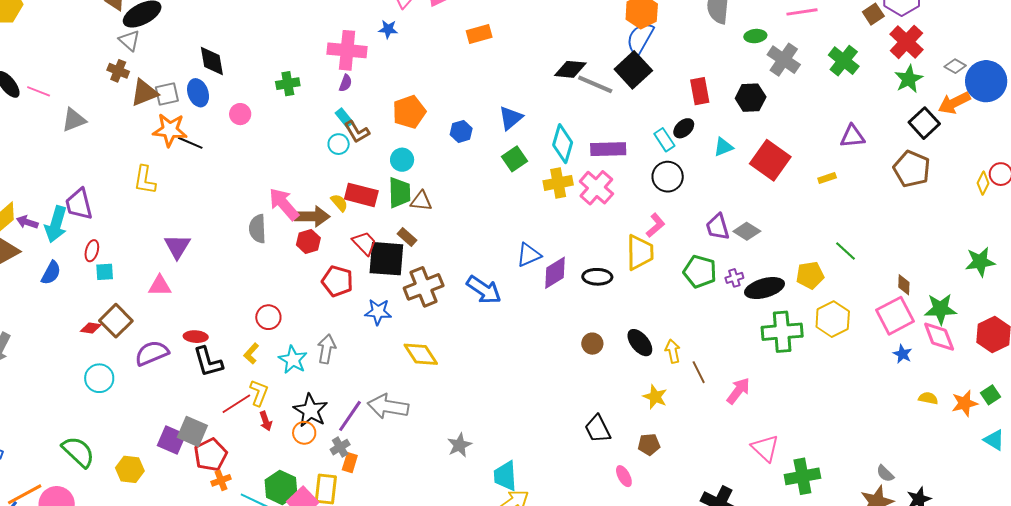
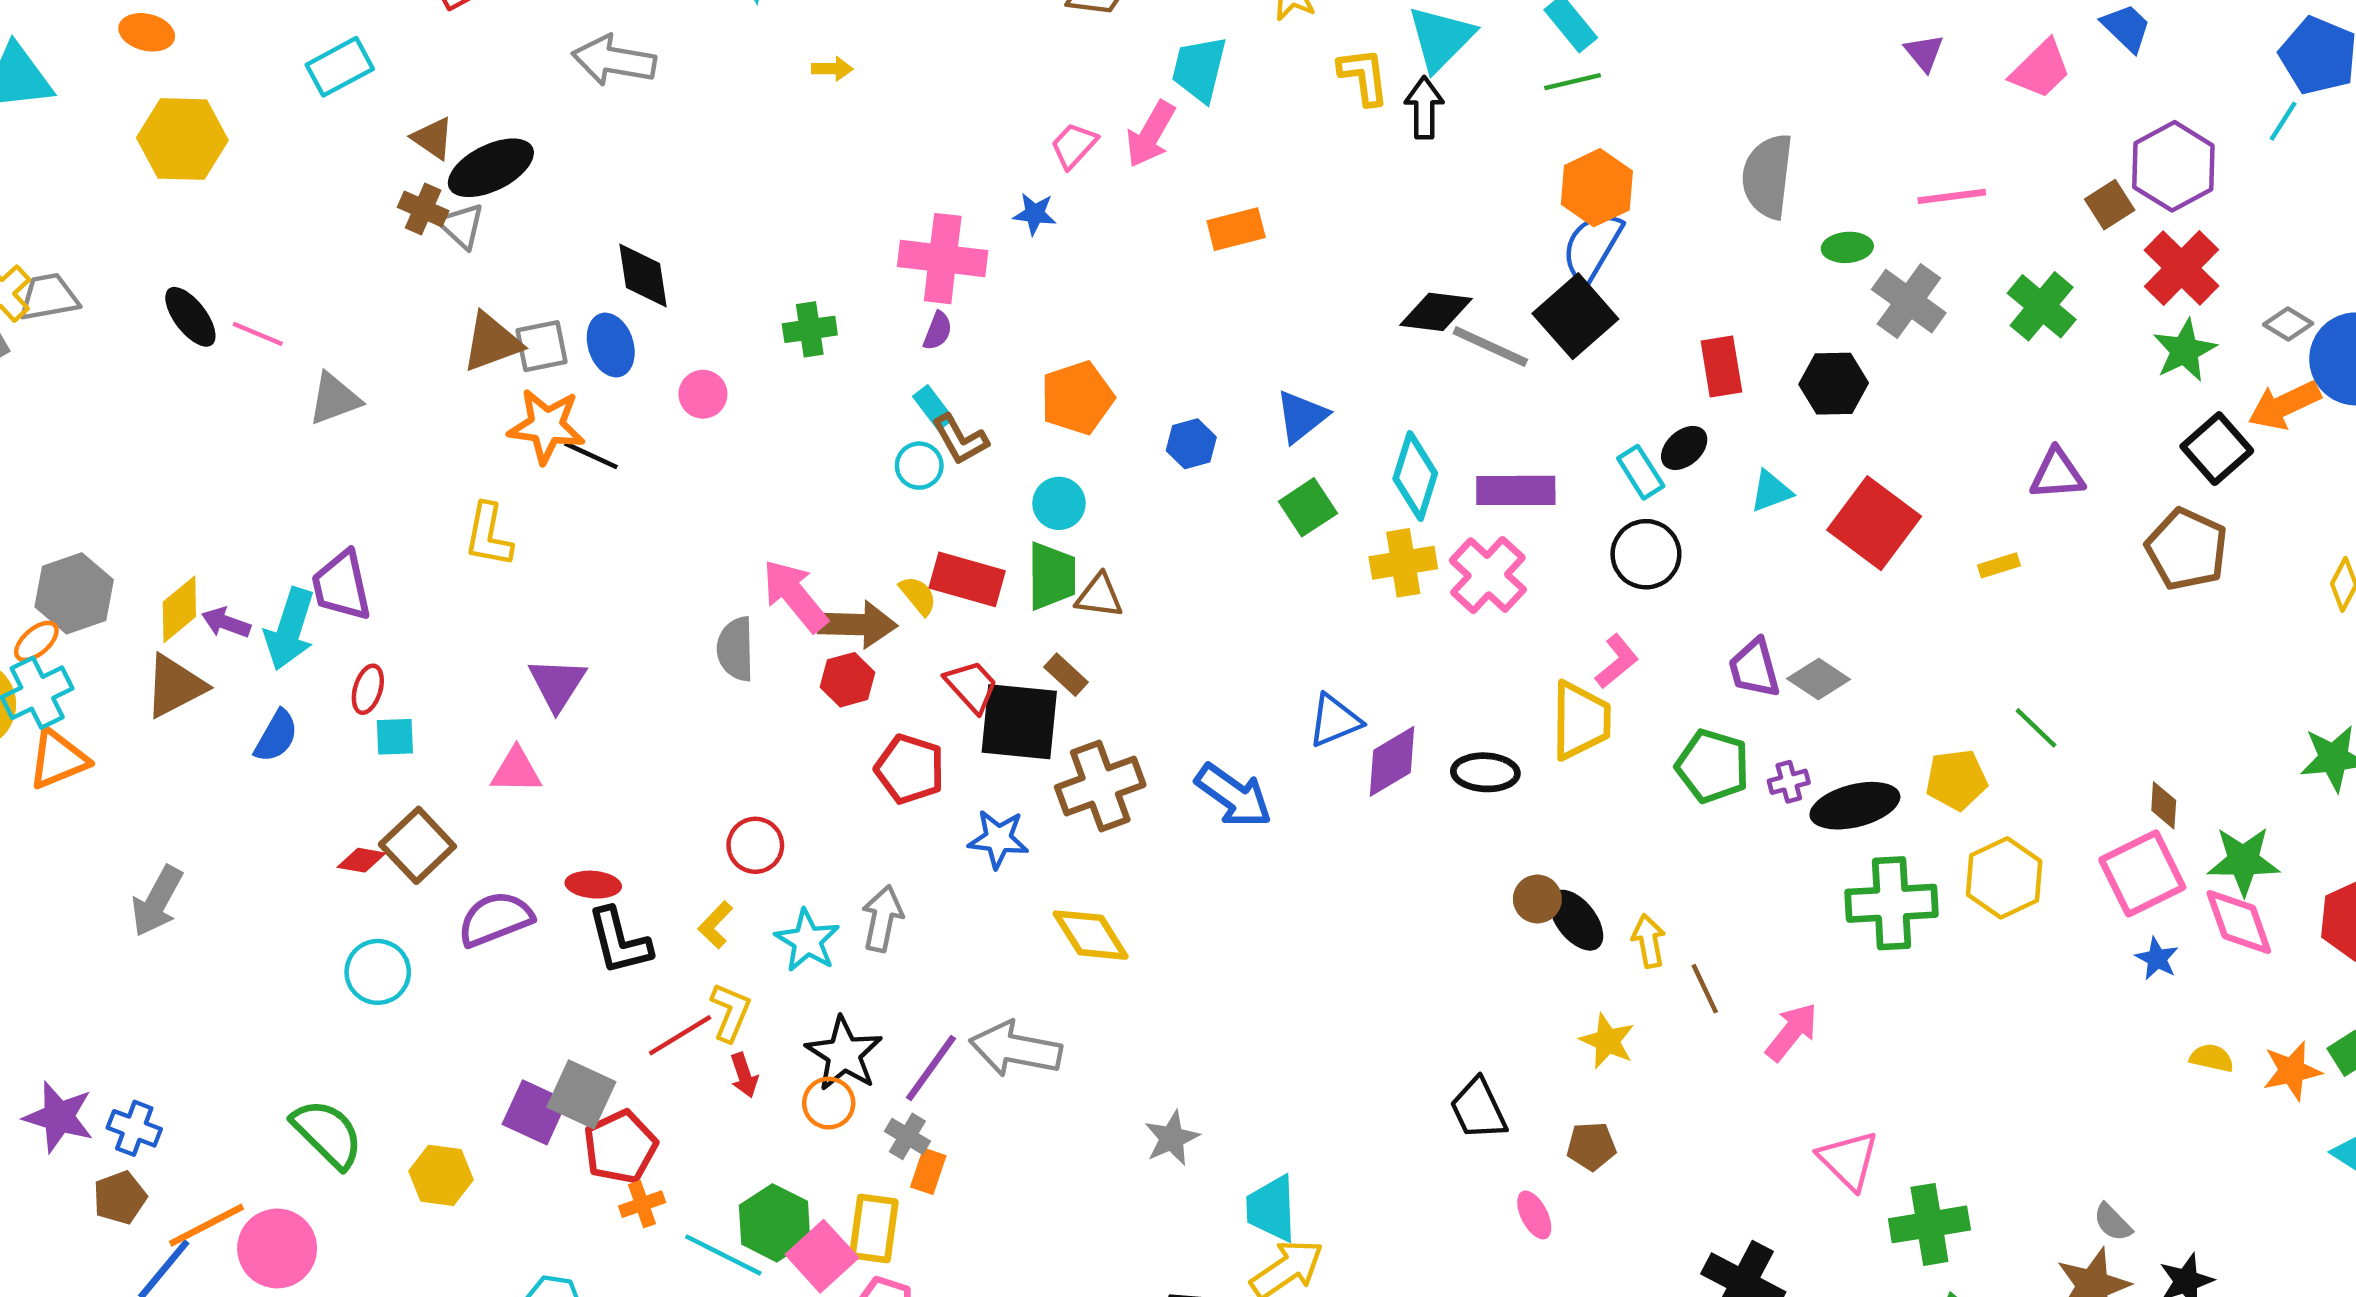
brown cross: (118, 71) -> (423, 209), moved
brown circle: (592, 344) -> (1537, 899), moved
gray cross: (340, 447) -> (907, 1136), turned -30

